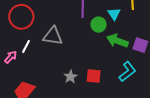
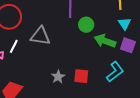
cyan triangle: (114, 14) -> (124, 24), moved

